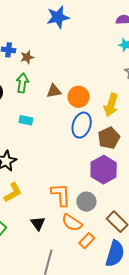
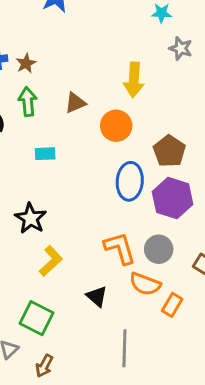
orange circle: (79, 97) -> (116, 126), moved
yellow arrow: (111, 105) -> (134, 80), moved
blue ellipse: (82, 125) -> (130, 181), moved

